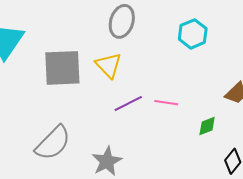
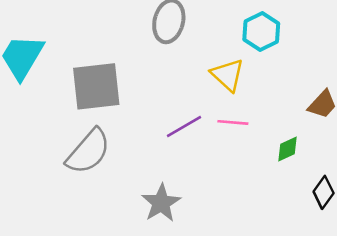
yellow triangle: (108, 65) -> (228, 75), moved
gray semicircle: (53, 143) -> (88, 151), moved

